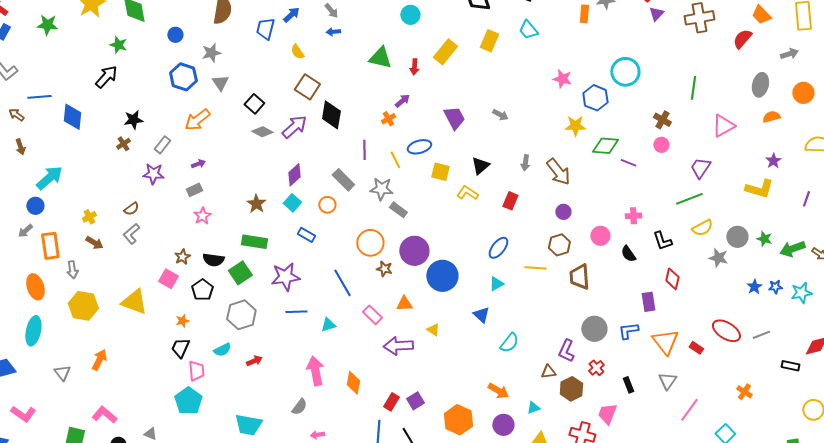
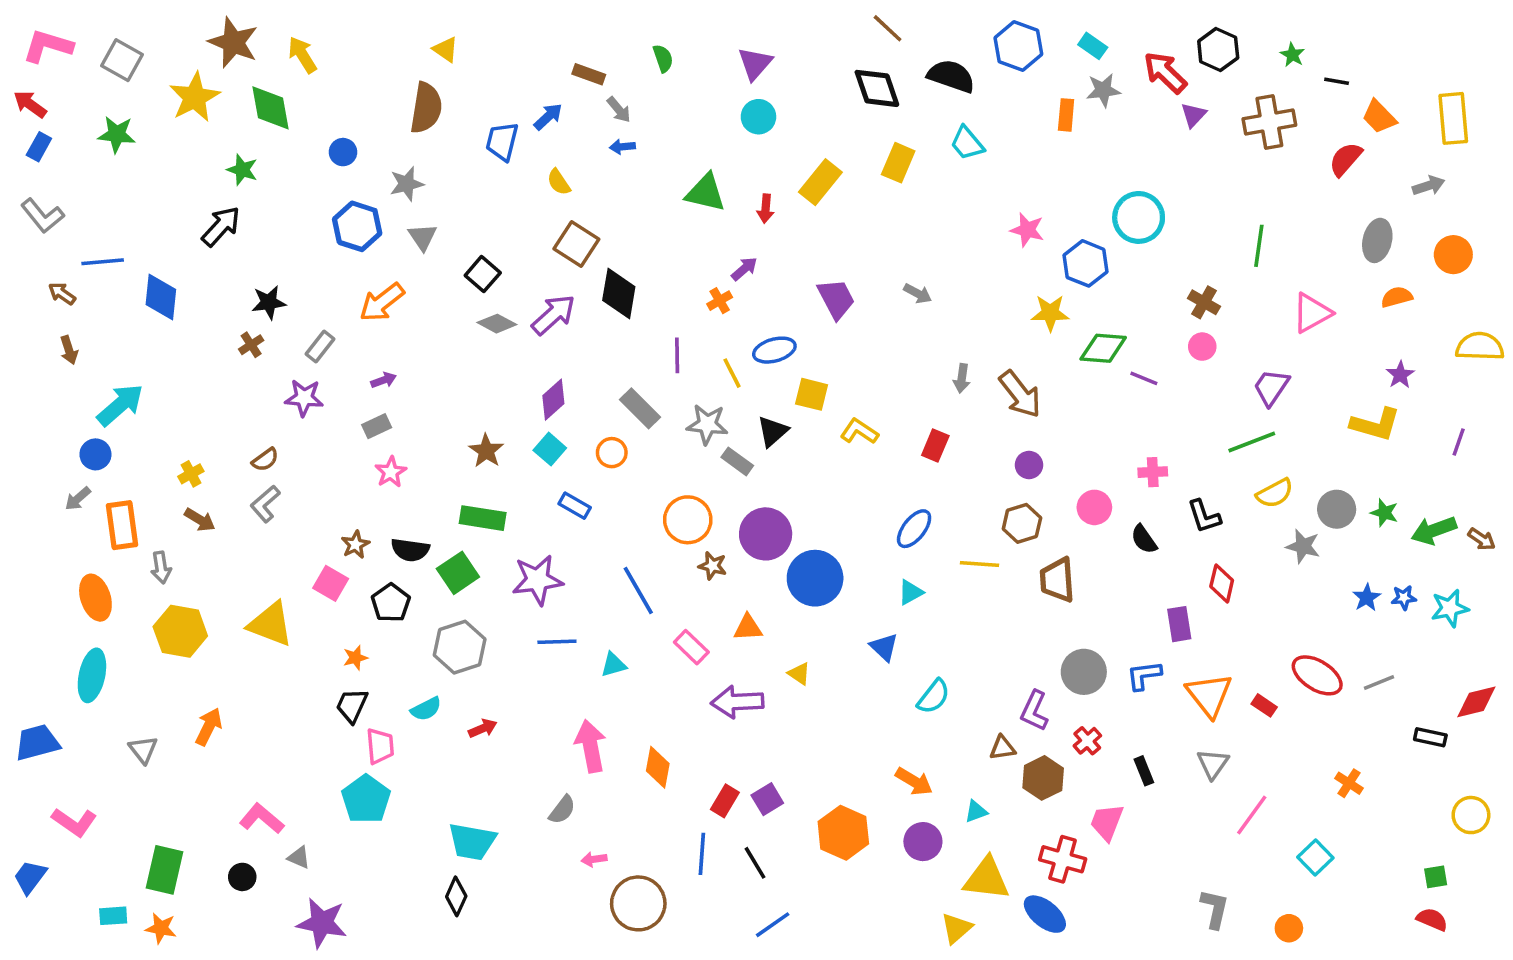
black triangle: (480, 166) -> (773, 431), moved
pink L-shape: (104, 415) -> (262, 819), moved

